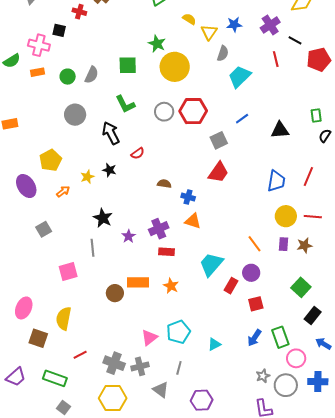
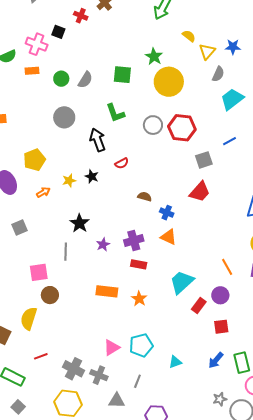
brown circle: (115, 293) -> (50, 295), moved
gray cross: (140, 366) -> (99, 375), turned 30
gray triangle: (161, 390) -> (117, 401), turned -42

